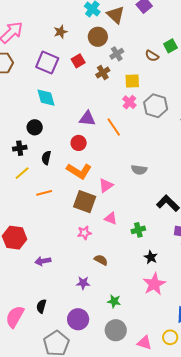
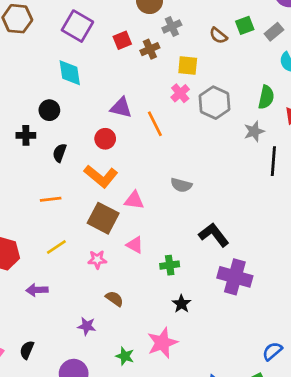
red square: (78, 61) -> (122, 40), moved
yellow line: (22, 173) -> (56, 247), moved
pink triangle: (106, 186) -> (134, 200), turned 35
pink star: (154, 284) -> (162, 343), moved

